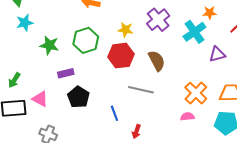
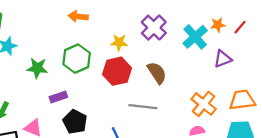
orange star: (210, 13) -> (218, 25), moved

